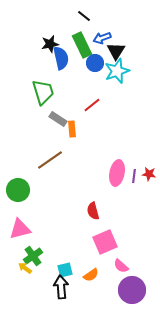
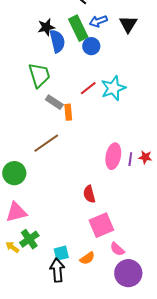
black triangle: (116, 51) -> (128, 24), moved
cyan star: (117, 71) -> (113, 88), moved
yellow arrow: (25, 268) -> (12, 247), moved

